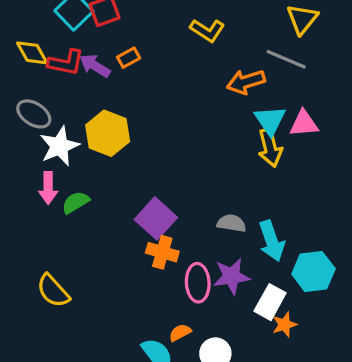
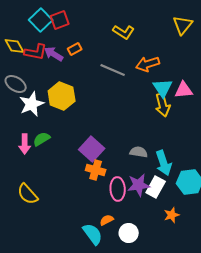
gray line: (286, 59) -> (113, 70), moved
pink arrow: (48, 188) -> (25, 144), moved
white rectangle: (270, 302) -> (156, 187), moved

